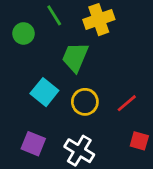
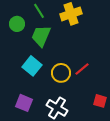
green trapezoid: (75, 57) -> (41, 36), moved
red line: (127, 103) -> (82, 69), moved

